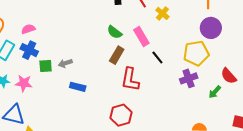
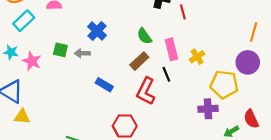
yellow cross: (162, 13) -> (197, 57), moved
blue cross: (29, 50) -> (97, 31), moved
black line: (157, 58) -> (166, 74), moved
blue rectangle: (78, 87) -> (104, 85), moved

